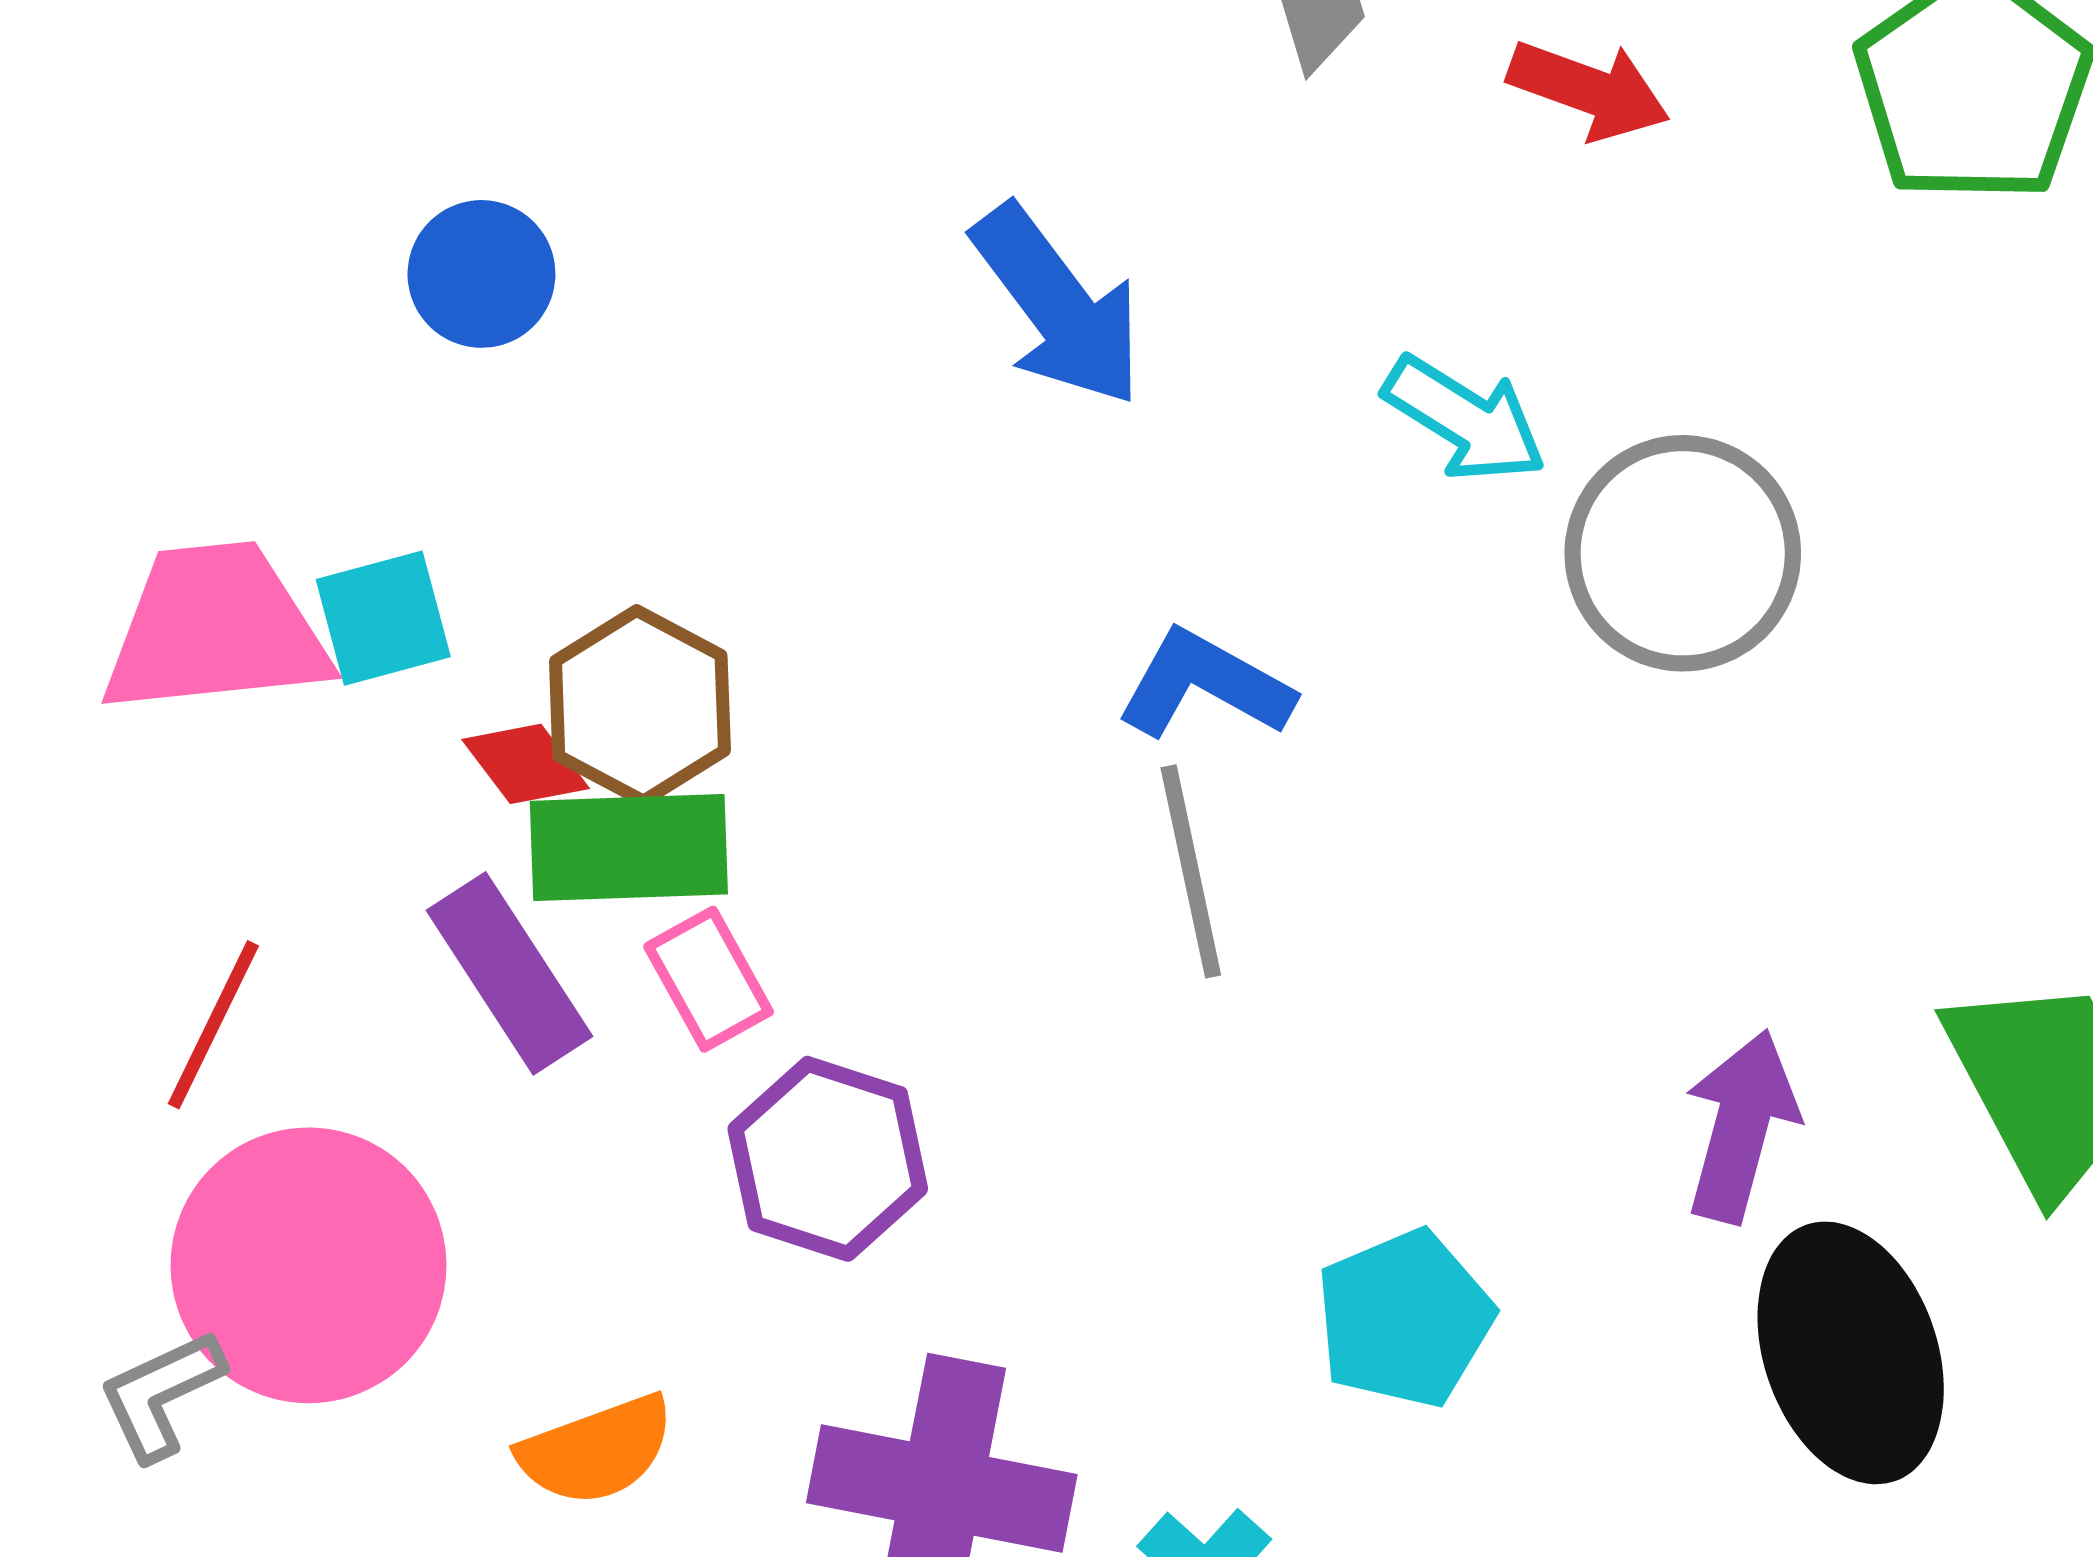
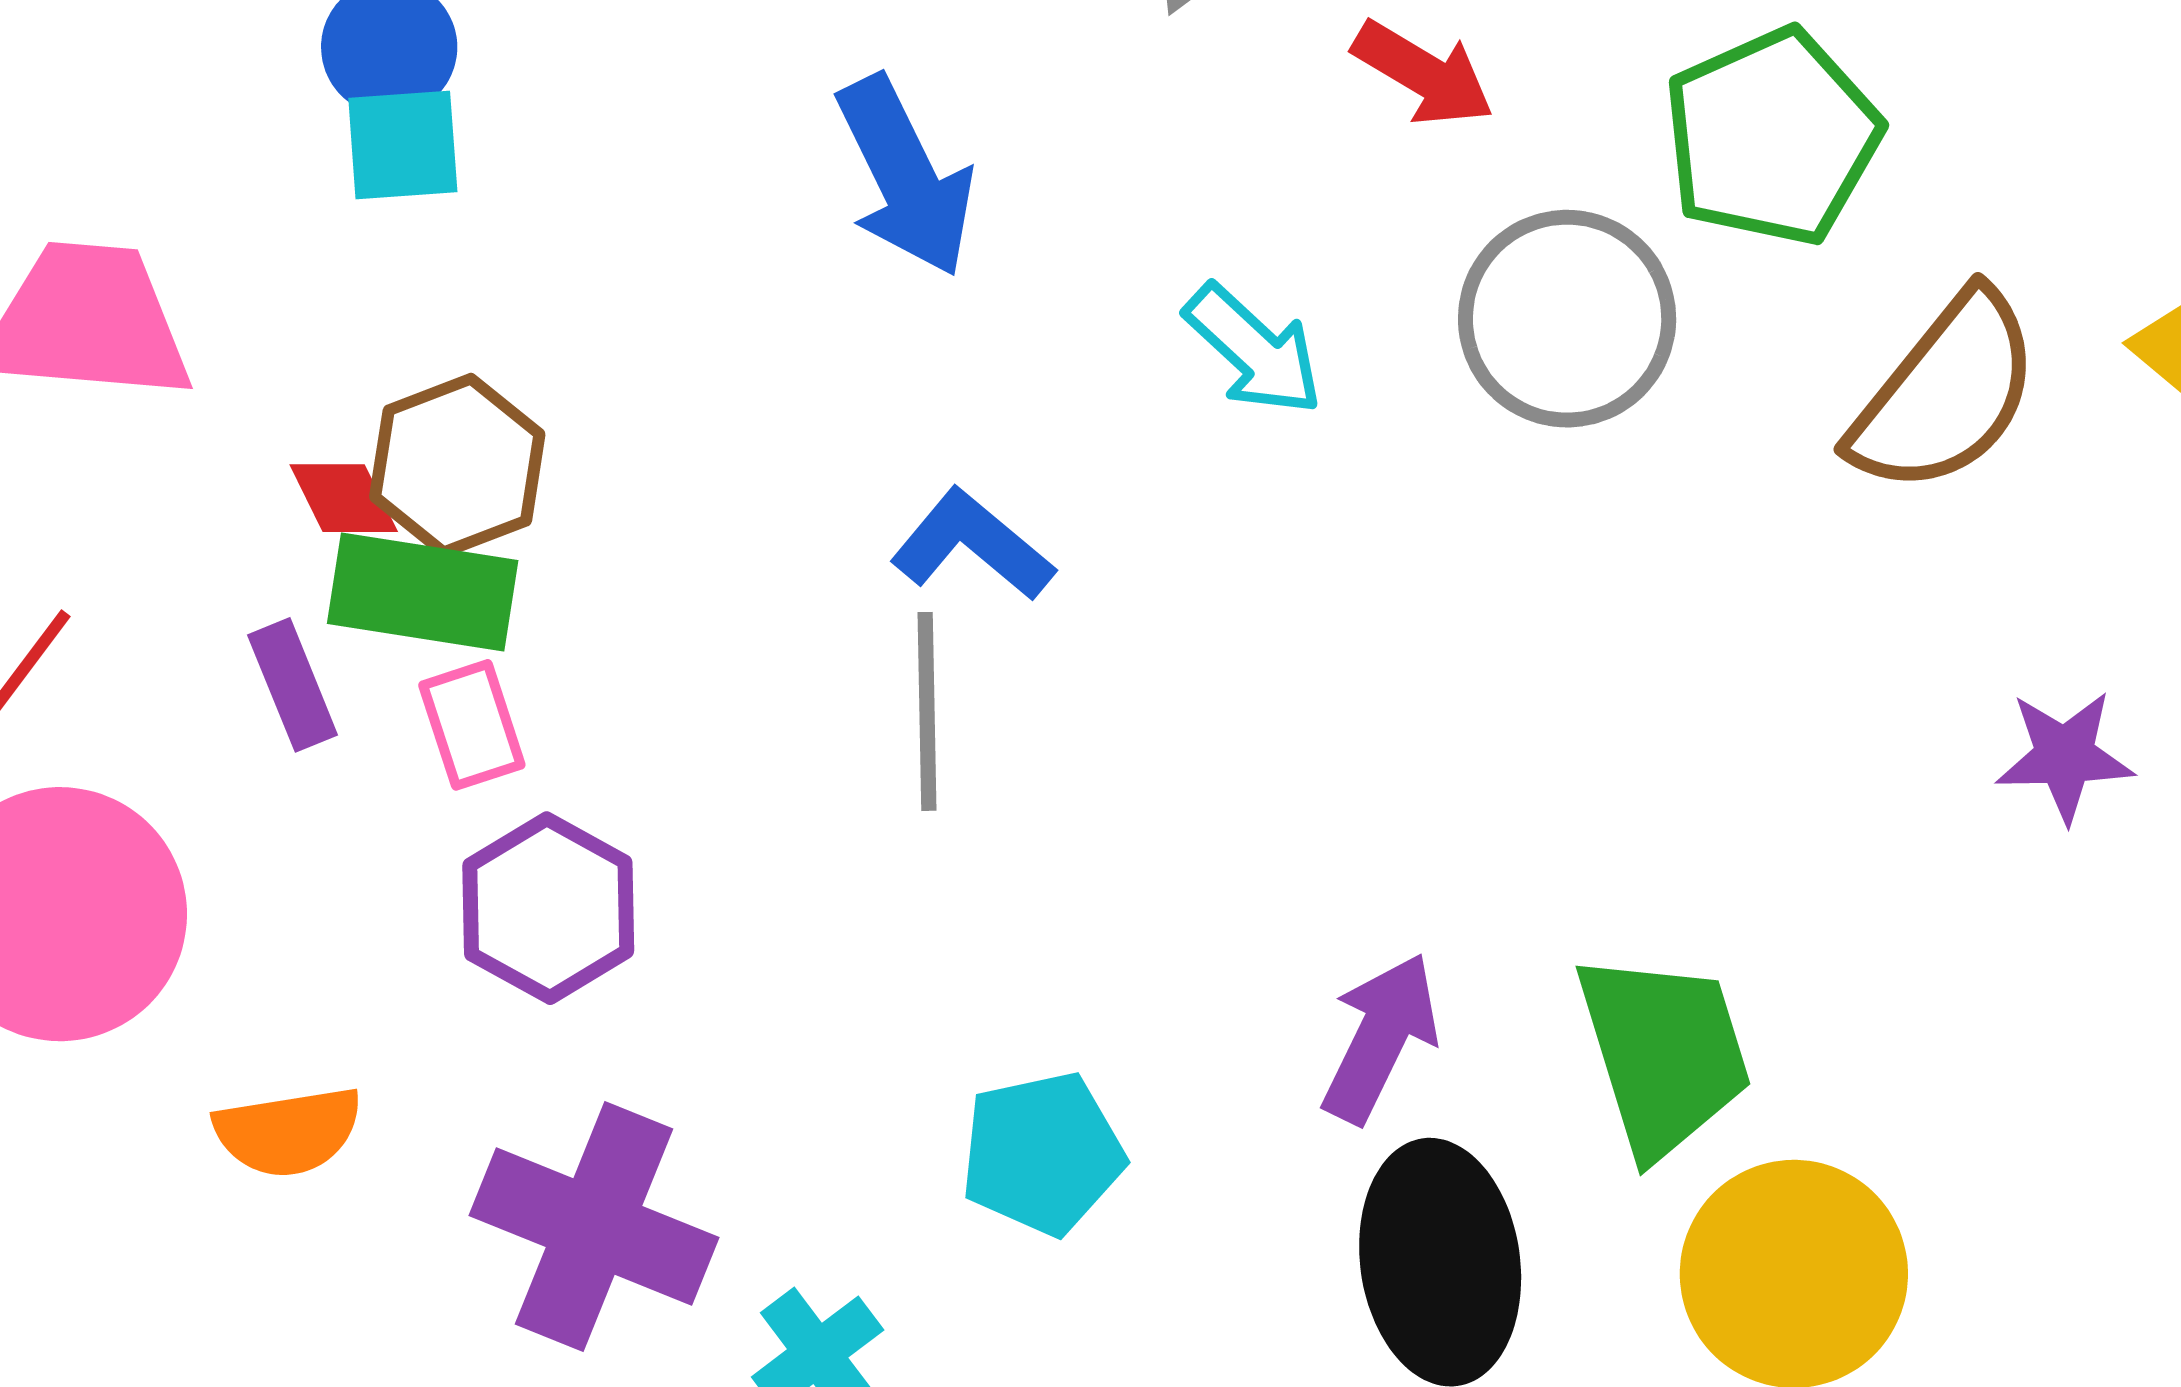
gray circle: (1683, 553) -> (1567, 319), moved
cyan square: (383, 618) -> (403, 145), moved
purple rectangle: (509, 973) -> (293, 685), size x0.7

